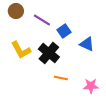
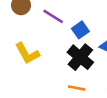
black cross: (49, 53) -> (80, 57), moved

